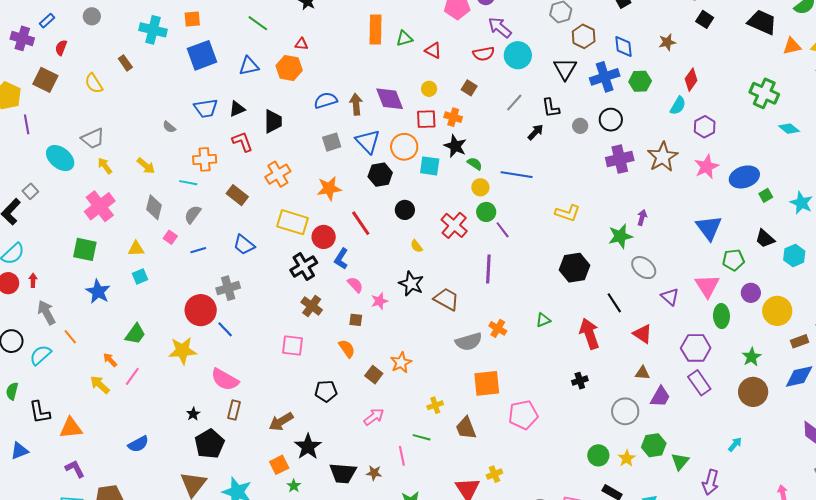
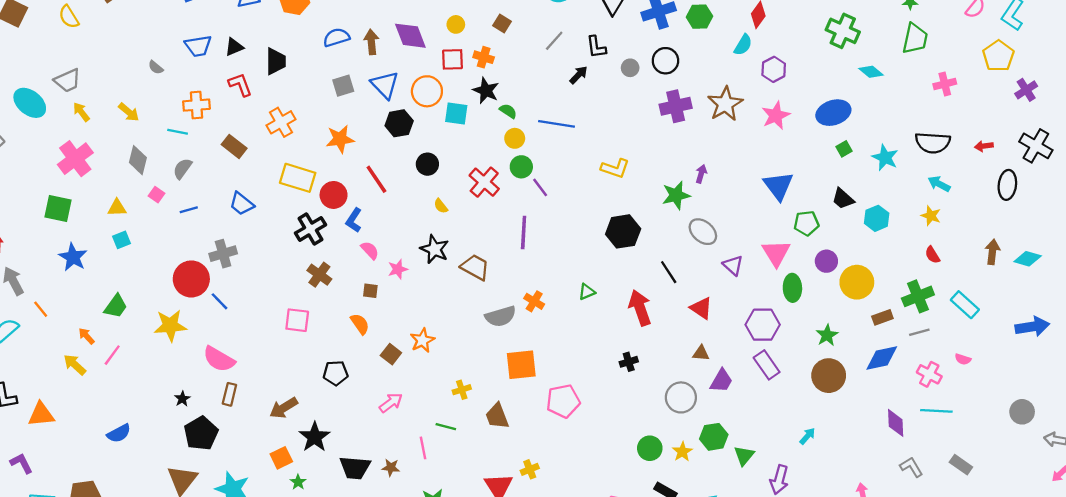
blue ellipse: (744, 177) -> (833, 113), moved
purple L-shape: (75, 469) -> (21, 463), moved

